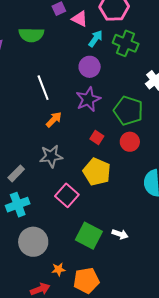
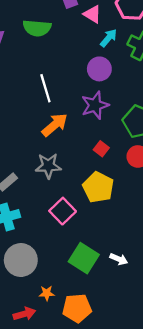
orange arrow: (54, 119) -> (55, 125), size x1.4

